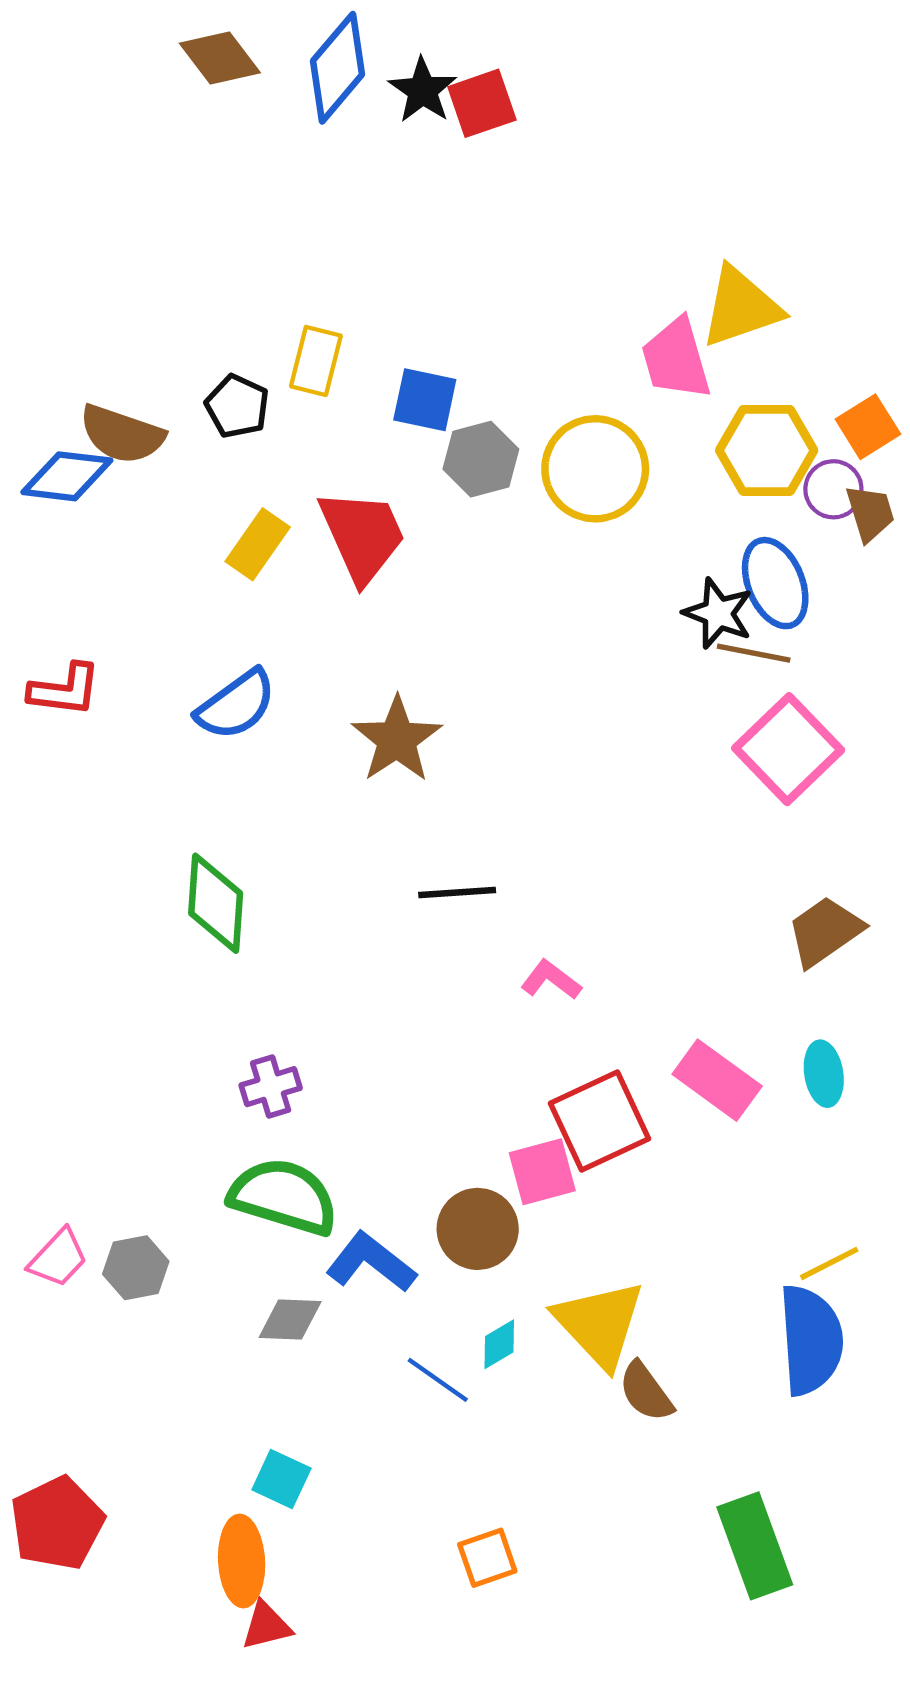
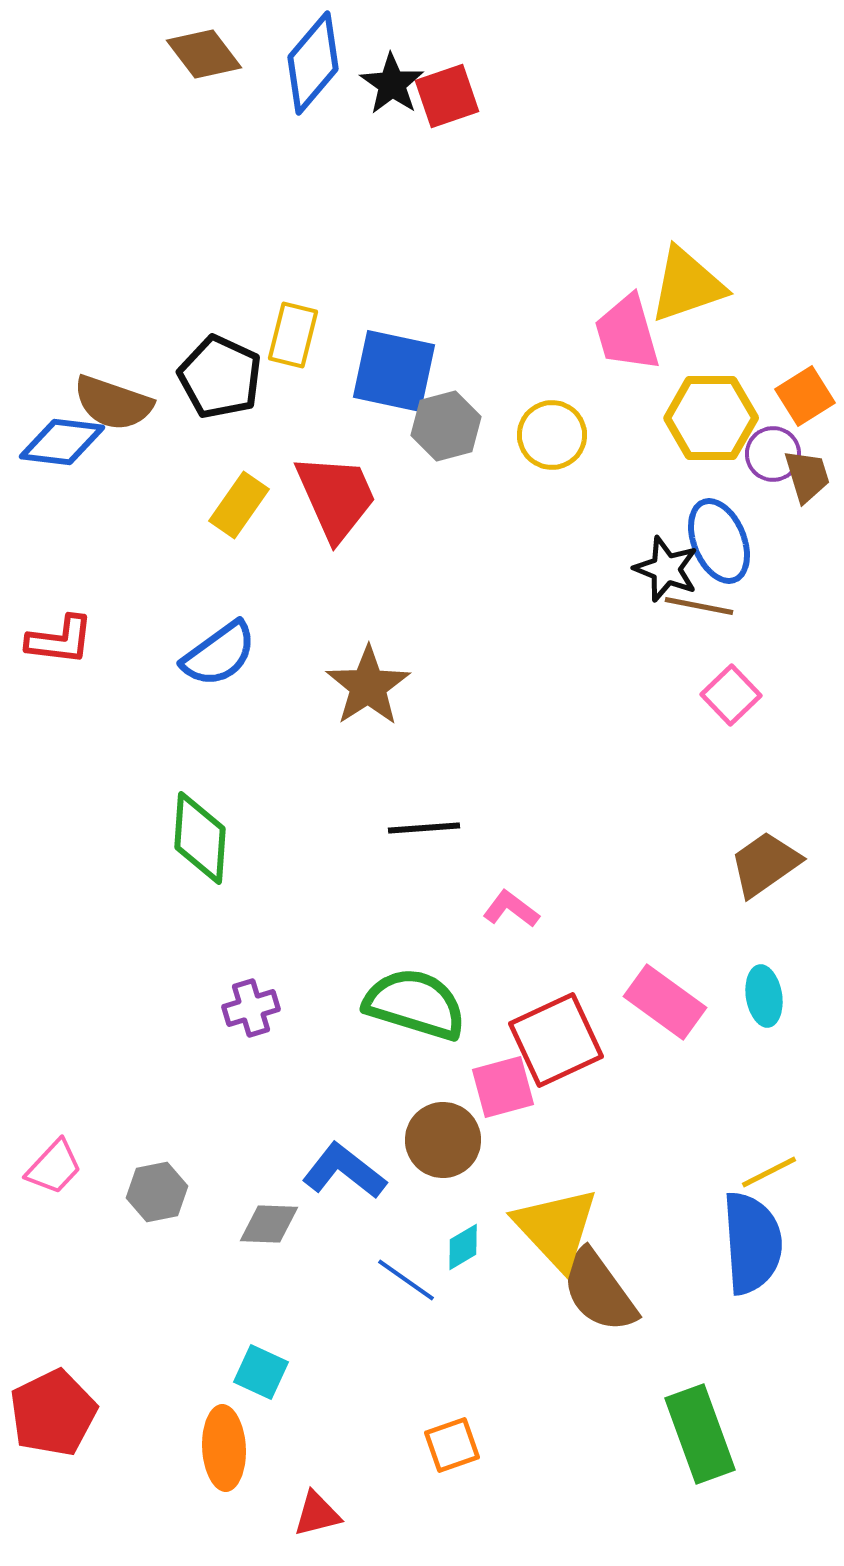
blue square: (425, 400) -> (394, 371), size x1.4
black pentagon: (237, 406) -> (220, 377), size x1.4
yellow circle: (595, 469) -> (552, 435), size x0.7
pink square: (788, 749) -> (731, 695), size x0.6
green semicircle: (284, 1197) -> (415, 1004), moved
gray hexagon: (136, 1268) -> (157, 1192), moved
brown semicircle: (646, 1392) -> (599, 1291), size x1.5
red triangle: (266, 1626) -> (317, 1514), moved

